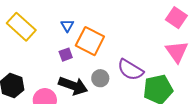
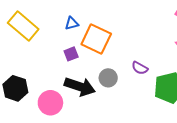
blue triangle: (67, 26) -> (72, 23), turned 48
purple semicircle: (130, 70) -> (140, 68), size x0.6

